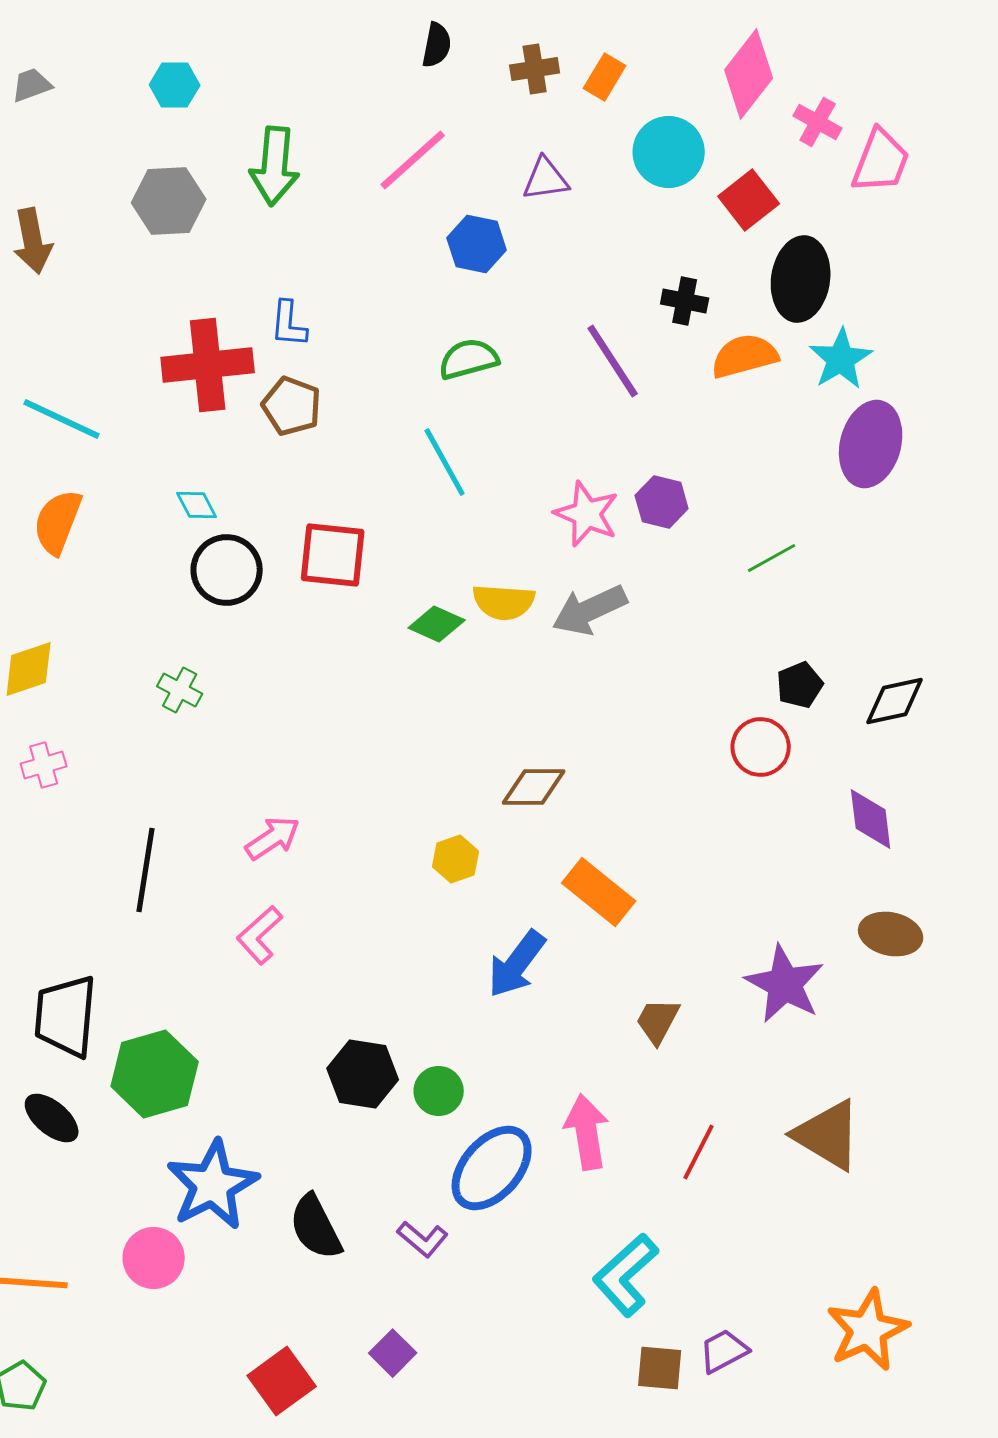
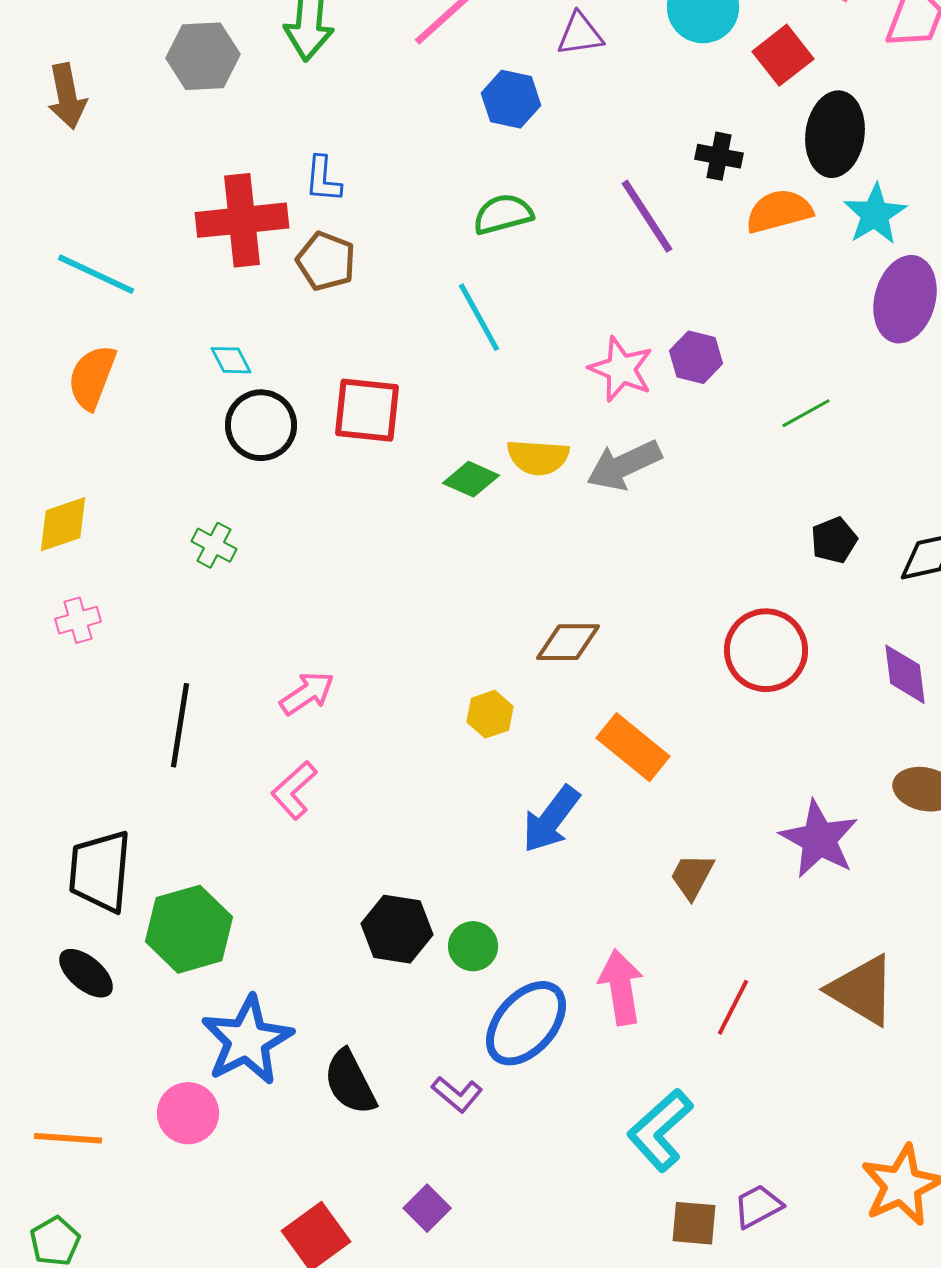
red circle: (761, 747) -> (766, 650), moved, size x1.4

